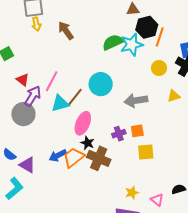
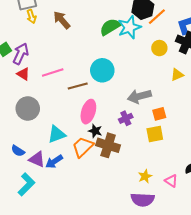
orange line: (160, 37) -> (157, 17), turned 36
pink line: (52, 81) -> (53, 72), turned 50
purple arrow: (33, 96) -> (21, 54), moved
brown line: (75, 97) -> (78, 86), turned 42
gray arrow: (136, 100) -> (139, 96), moved
cyan triangle: (60, 103) -> (57, 134), moved
orange square: (137, 131) -> (159, 114), moved
blue arrow: (58, 155) -> (54, 162), moved

